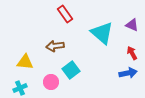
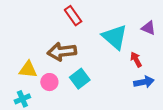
brown arrow: (55, 46) -> (62, 52), size x1.4
red arrow: (132, 53) -> (136, 60), moved
pink circle: (51, 82) -> (49, 82), moved

